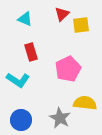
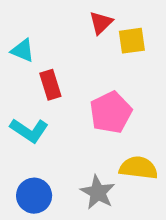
cyan triangle: (25, 19) -> (23, 50), moved

